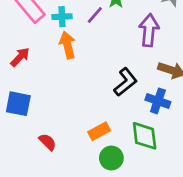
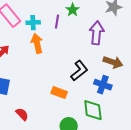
purple line: (95, 15) -> (57, 22), turned -32
orange rectangle: (99, 131) -> (59, 93), moved, turned 49

